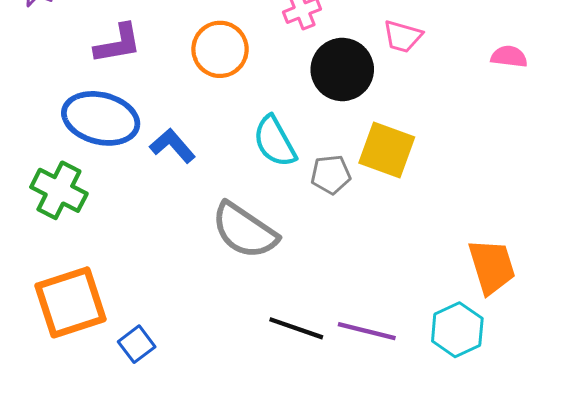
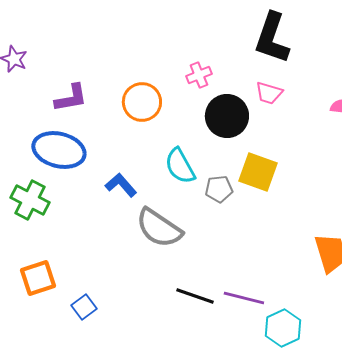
blue L-shape: (173, 146) -> (121, 185), moved
orange square: (70, 302) -> (38, 278), size x0.7
cyan hexagon: (457, 330) -> (283, 328), moved

